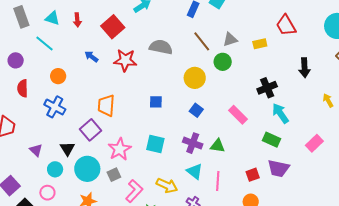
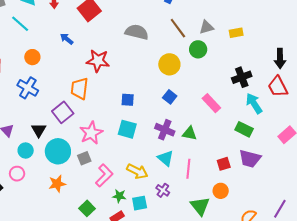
red trapezoid: (286, 25) -> (278, 87), moved
red star: (125, 60) -> (98, 61), moved
blue square: (156, 102) -> (128, 100), moved

